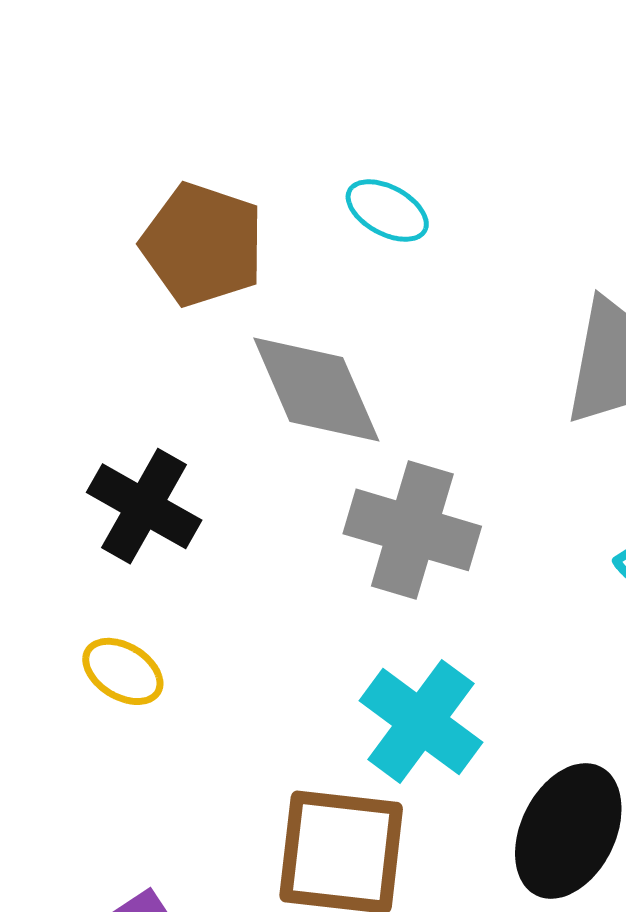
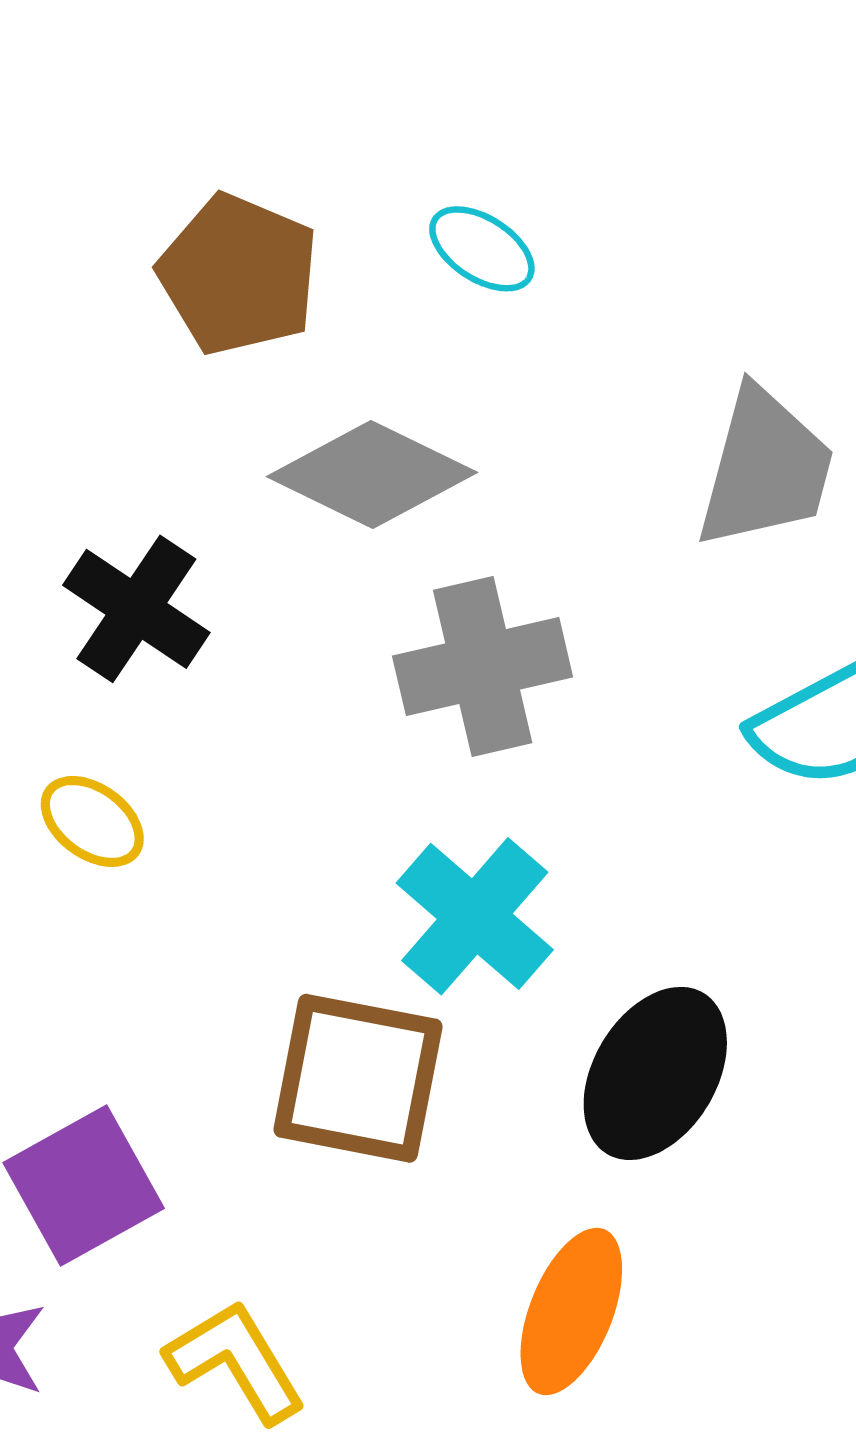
gray diamond: (316, 390) -> (372, 475), turned -45
gray cross: (412, 530) -> (483, 667), turned -34

